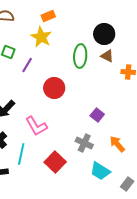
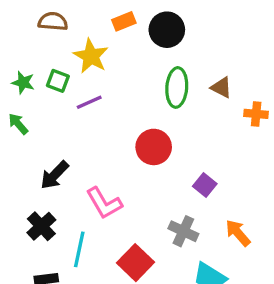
black circle: (104, 34) -> (167, 30), moved
yellow star: (41, 37) -> (91, 56), moved
purple line: (27, 65) -> (89, 102), turned 35
red circle: (54, 88) -> (154, 147), moved

